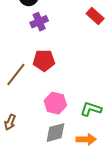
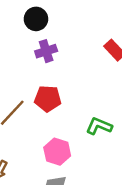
green L-shape: (91, 109) -> (99, 126), moved

